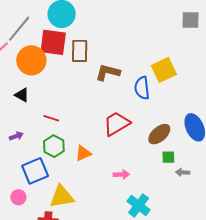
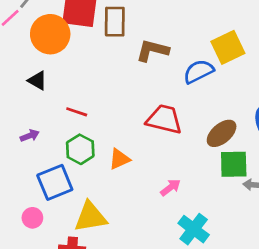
blue semicircle: (142, 88) -> (199, 71), turned 70
red trapezoid: (117, 124) -> (164, 119), turned 44
green square: (168, 157) -> (234, 164), size x1.6
pink arrow: (121, 174) -> (170, 187), turned -35

